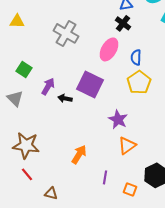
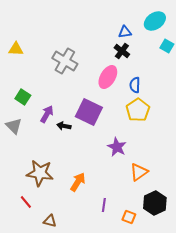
brown star: (26, 145) -> (40, 173), moved
orange triangle: (127, 145) -> (139, 172), moved

